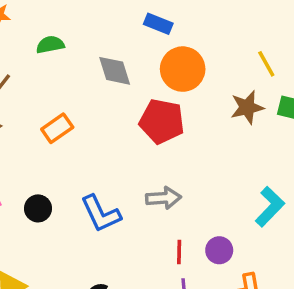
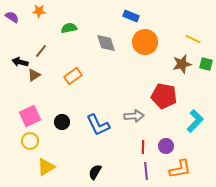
yellow line: (266, 64) -> (193, 39), turned -35
red pentagon: (162, 121) -> (164, 96), moved

